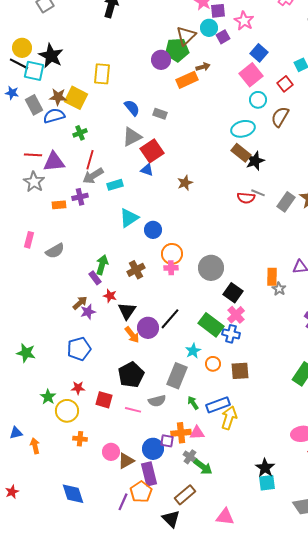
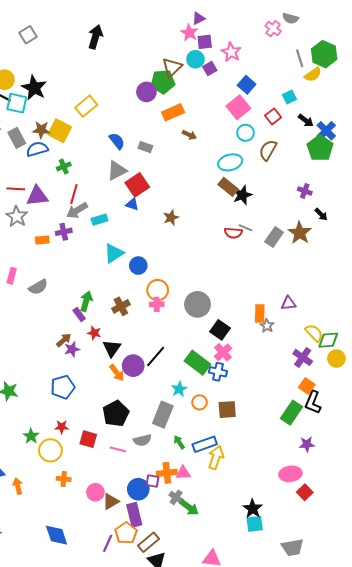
brown arrow: (203, 67) -> (189, 135), moved, turned 40
yellow rectangle: (102, 74) -> (86, 106), turned 45
brown rectangle: (185, 495) -> (148, 542), moved

